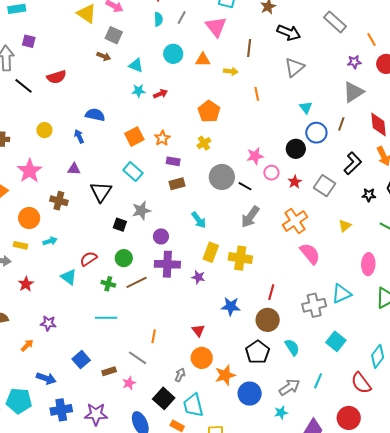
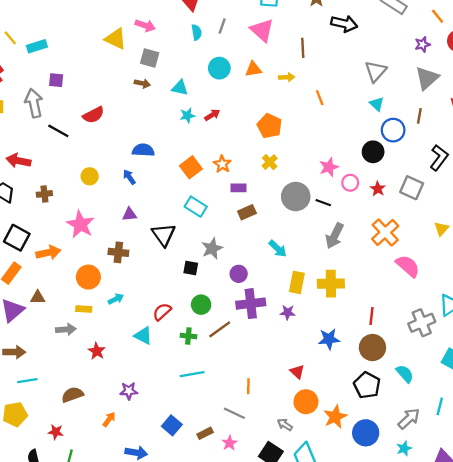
gray triangle: (294, 67) -> (376, 71), moved
gray arrow: (180, 375) -> (285, 425), turned -72

